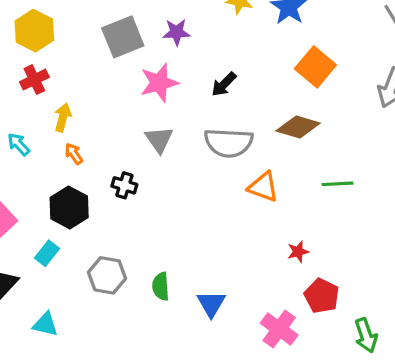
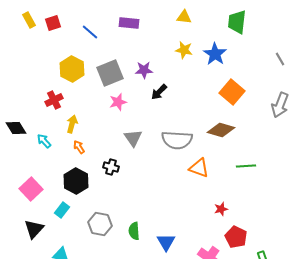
yellow hexagon: (34, 31) -> (72, 69), moved
pink star: (159, 83) -> (118, 102), moved, size x0.7
black arrow: (224, 84) -> (159, 92), moved

